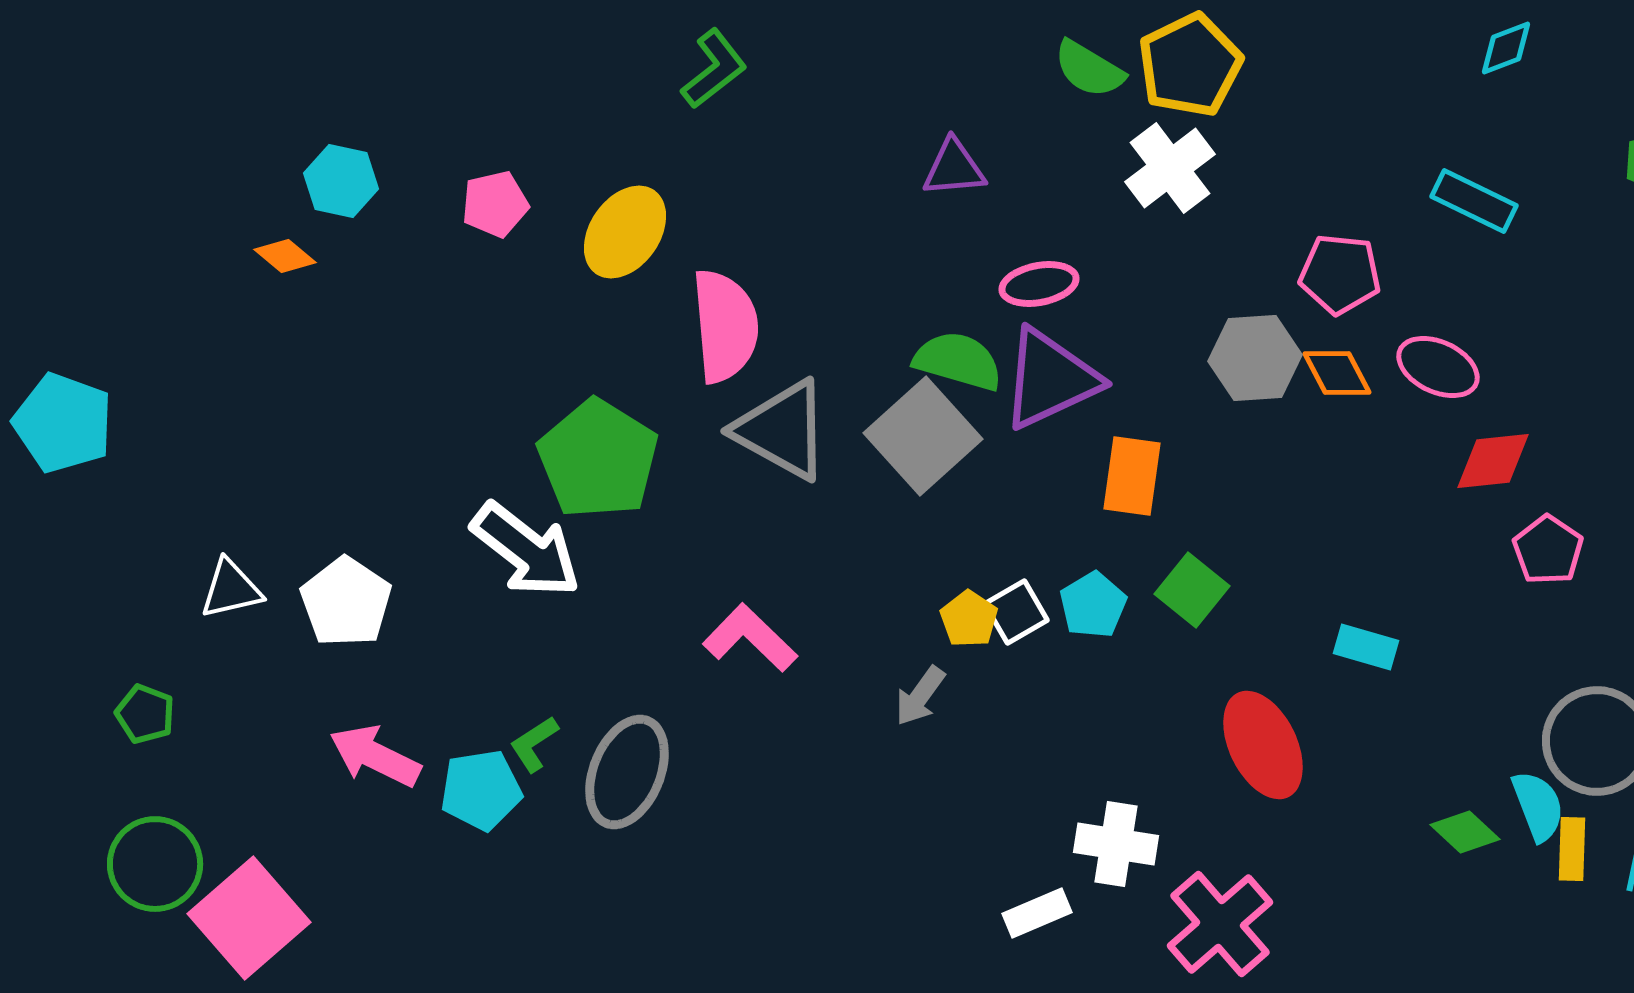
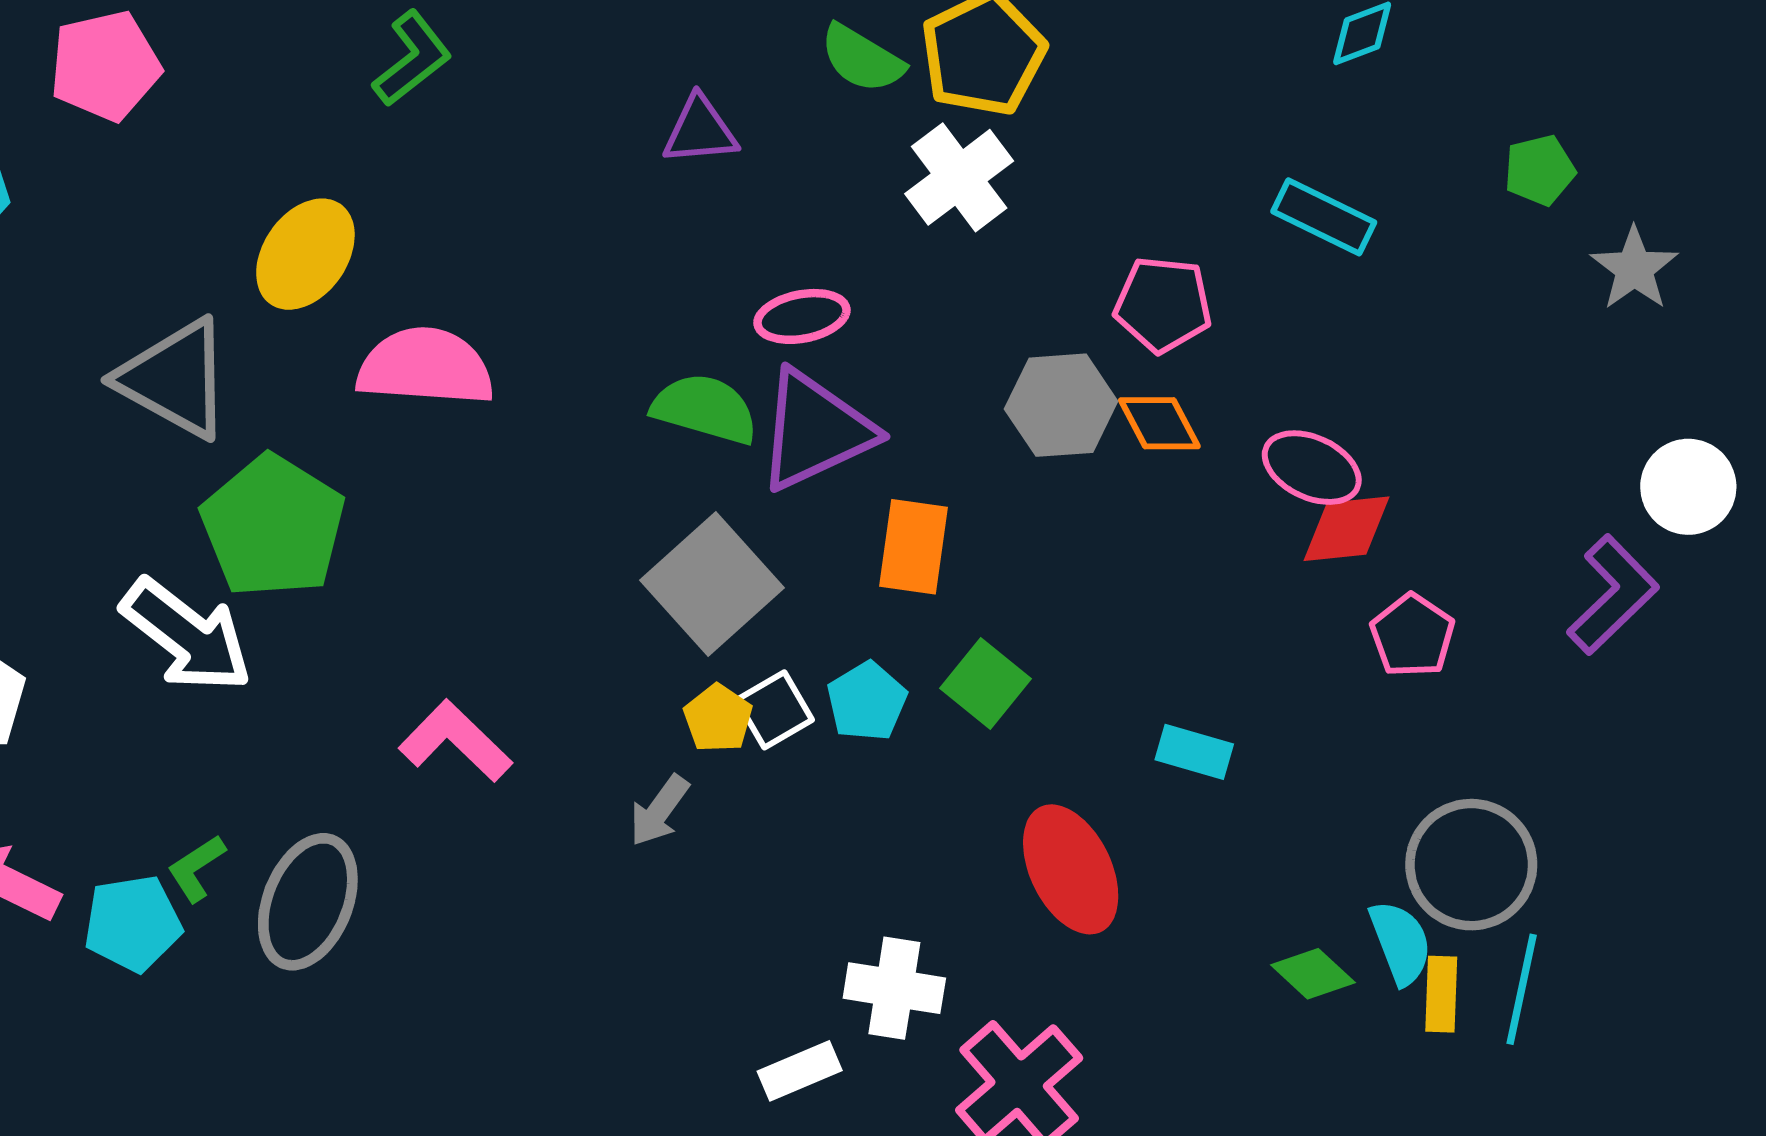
purple triangle: (954, 168) -> (700, 131), moved
pink pentagon: (495, 204) -> (105, 66), moved, size x1.4
pink semicircle: (725, 326) -> (425, 367), turned -81
pink ellipse: (1438, 367) -> (1312, 468), moved
gray triangle: (782, 430) -> (175, 379), moved
gray square: (923, 436) -> (712, 584), moved

